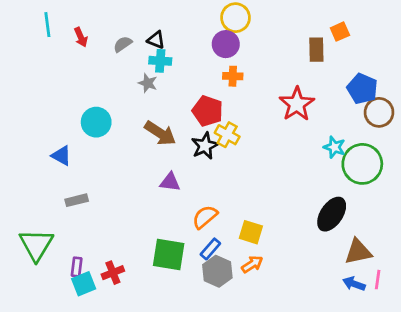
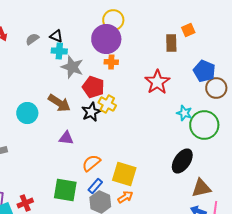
purple circle: (226, 44) -> (106, 39), size x1.5
gray star: (148, 83) -> (72, 67), moved, size x1.6
cyan circle: (96, 122) -> (27, 113), moved
yellow square: (251, 232) -> (124, 174), size x1.4

